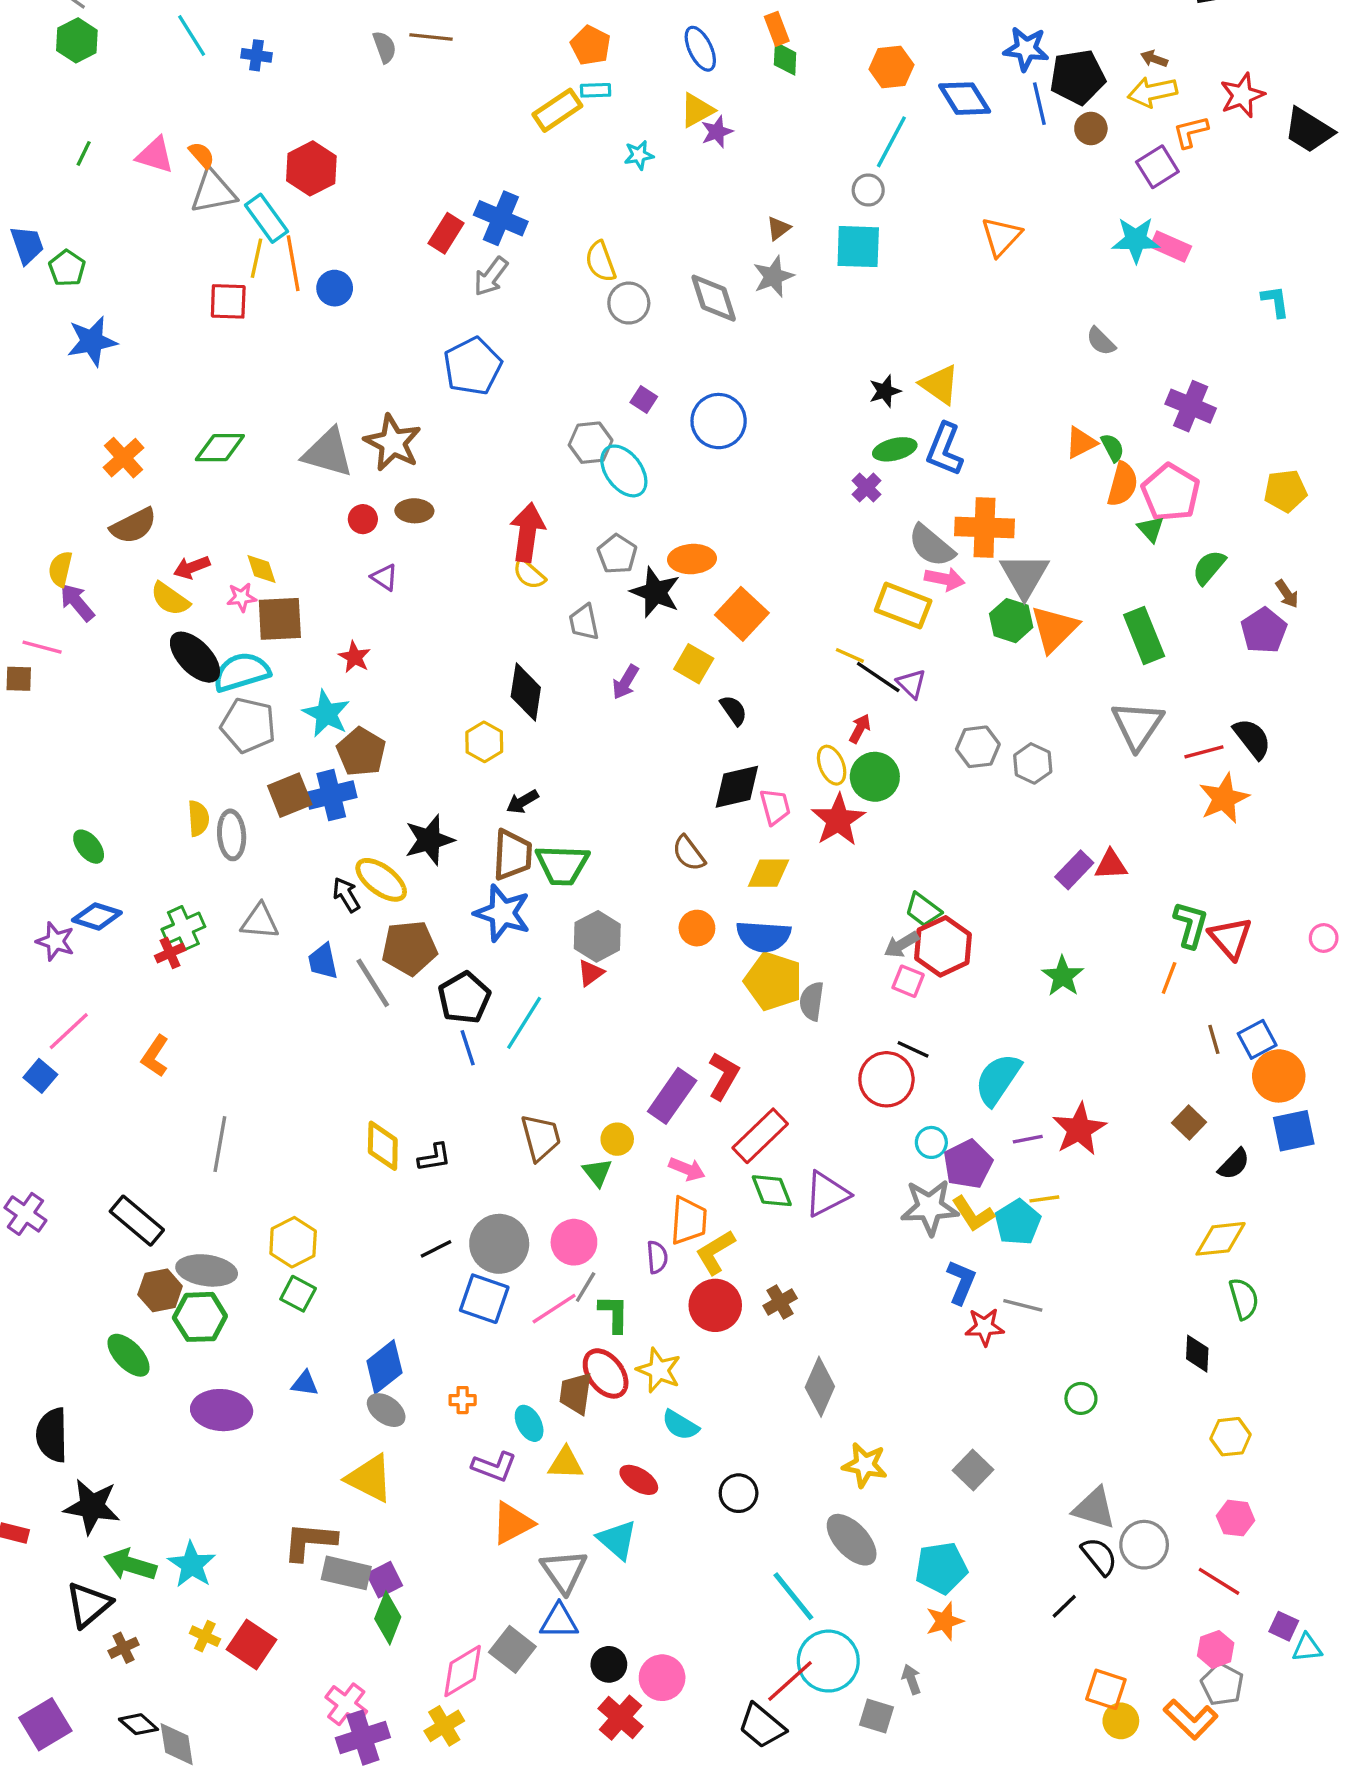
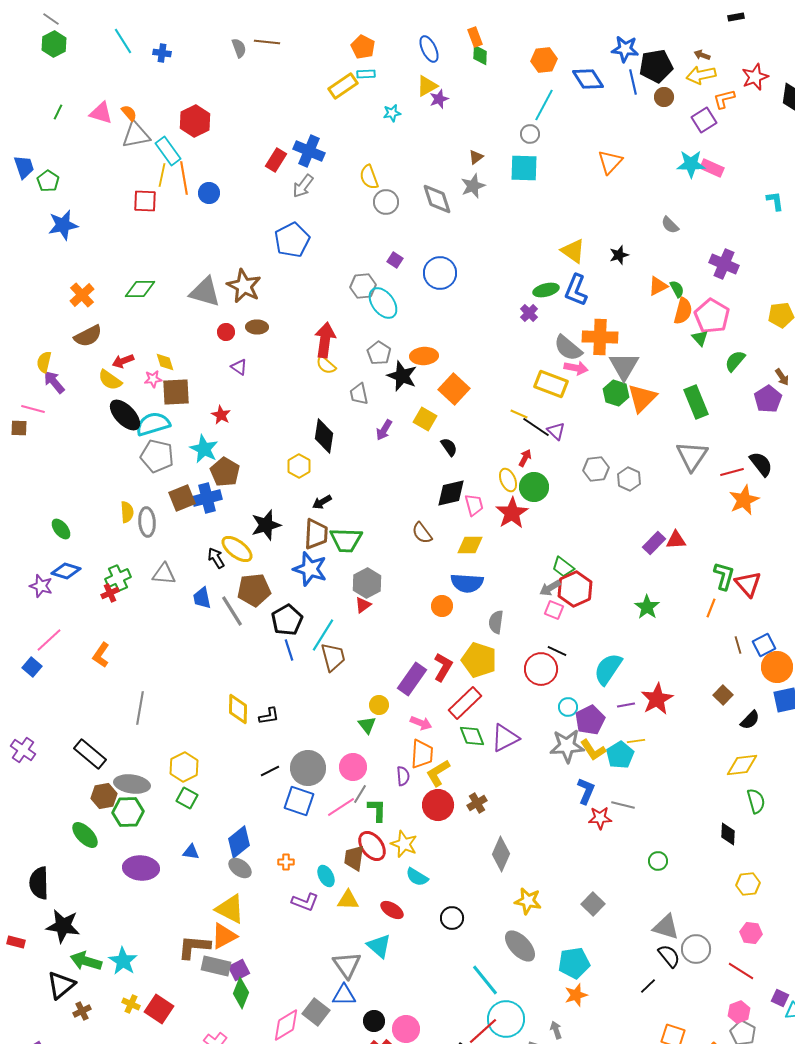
black star: (885, 391) -> (619, 255), moved
orange circle: (697, 928) -> (442, 606), moved
yellow pentagon: (773, 981) -> (479, 660), moved
brown trapezoid: (541, 1137) -> (333, 657), moved
orange triangle: (512, 1523) -> (224, 936), moved

